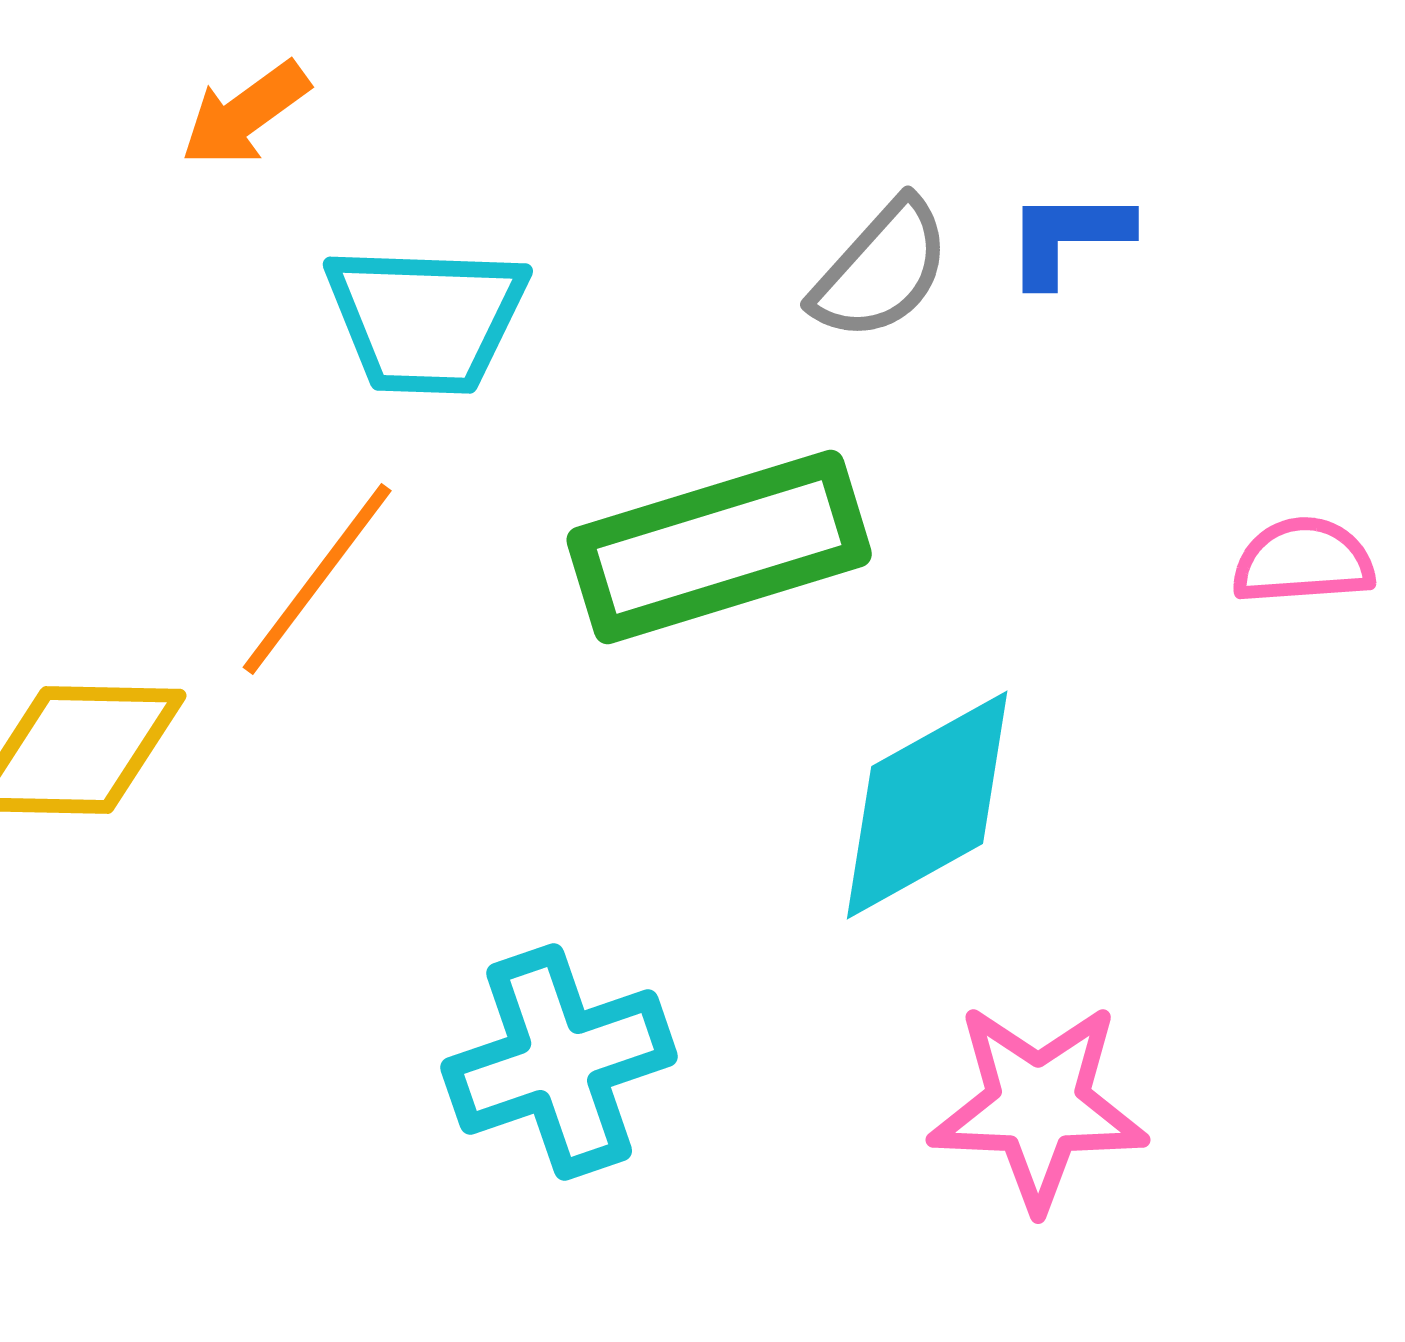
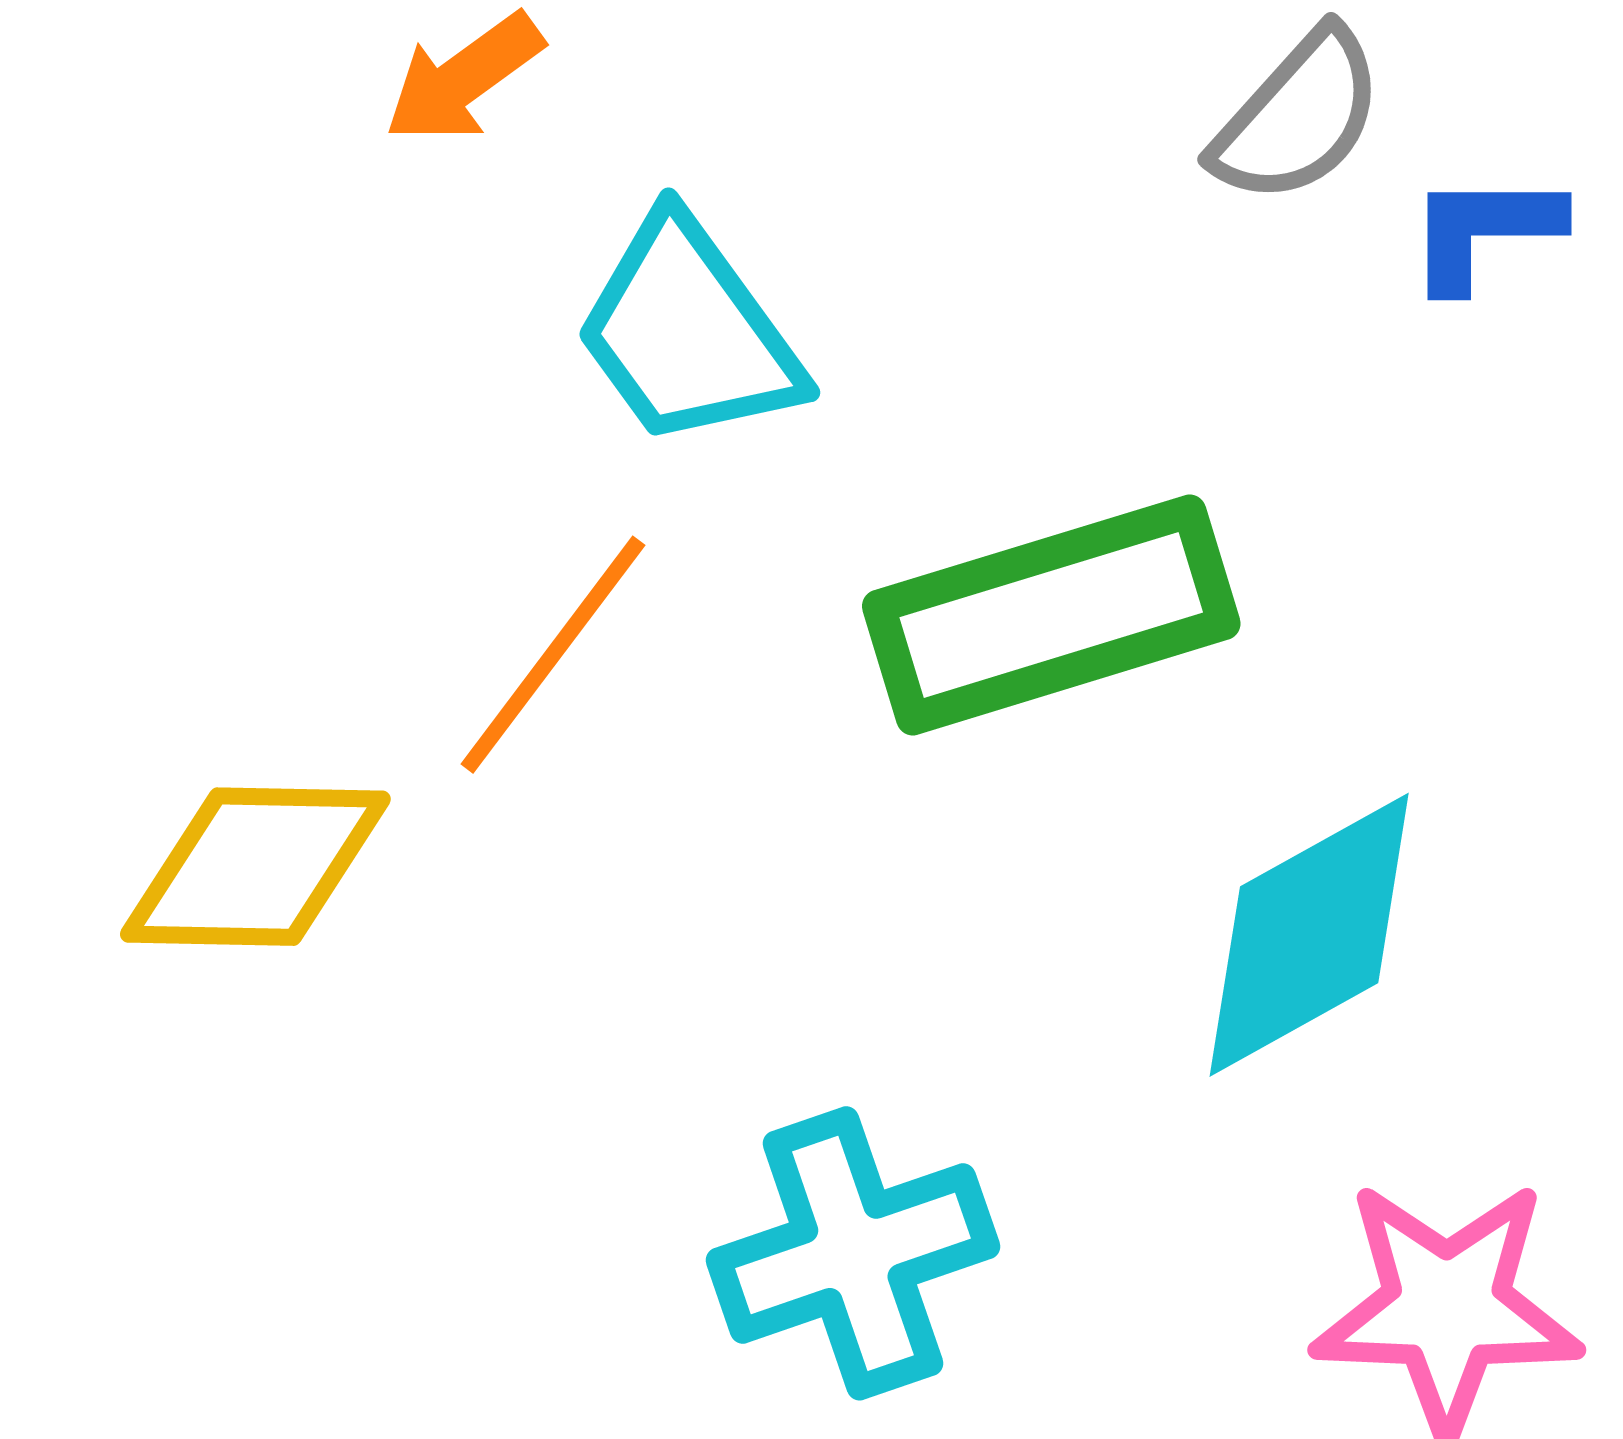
gray semicircle: (881, 270) -> (1298, 117), moved
cyan trapezoid: (426, 319) -> (688, 332), turned 52

